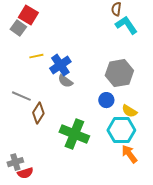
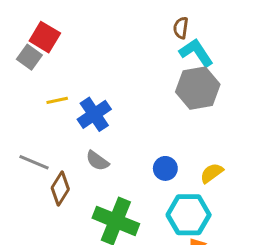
gray hexagon: (119, 73) -> (198, 88), moved
gray semicircle: (65, 81) -> (97, 161), moved
yellow semicircle: (129, 111) -> (212, 173), moved, turned 112

